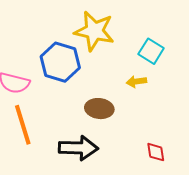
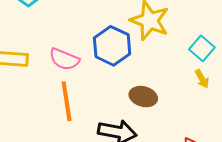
yellow arrow: (136, 82) -> (202, 79), moved, turned -120

